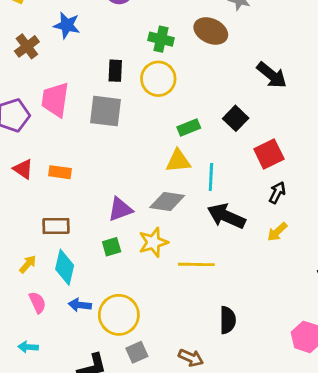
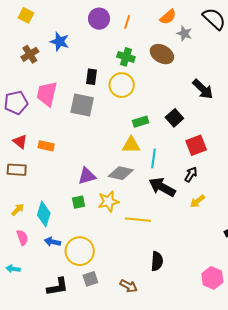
black arrow: (277, 193) -> (191, 174), moved
brown rectangle: (56, 226) -> (17, 170), moved

